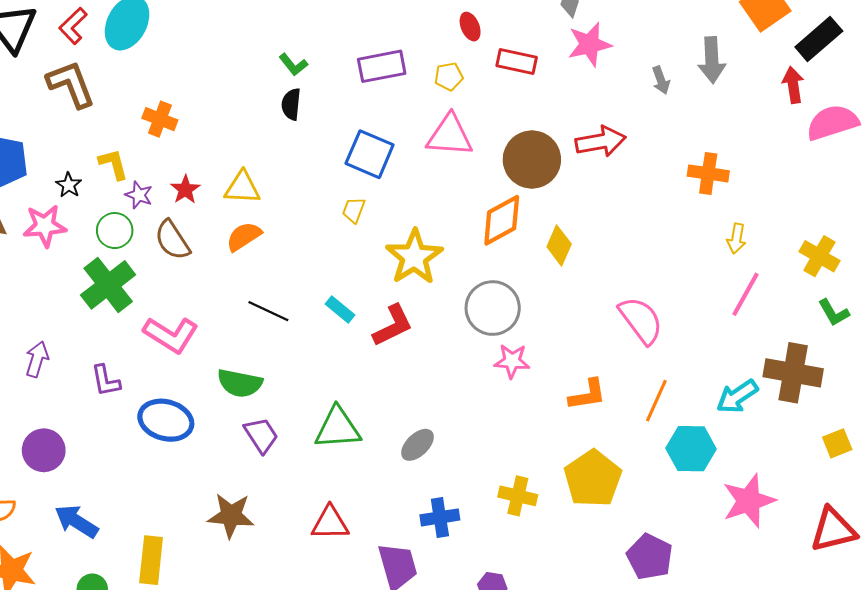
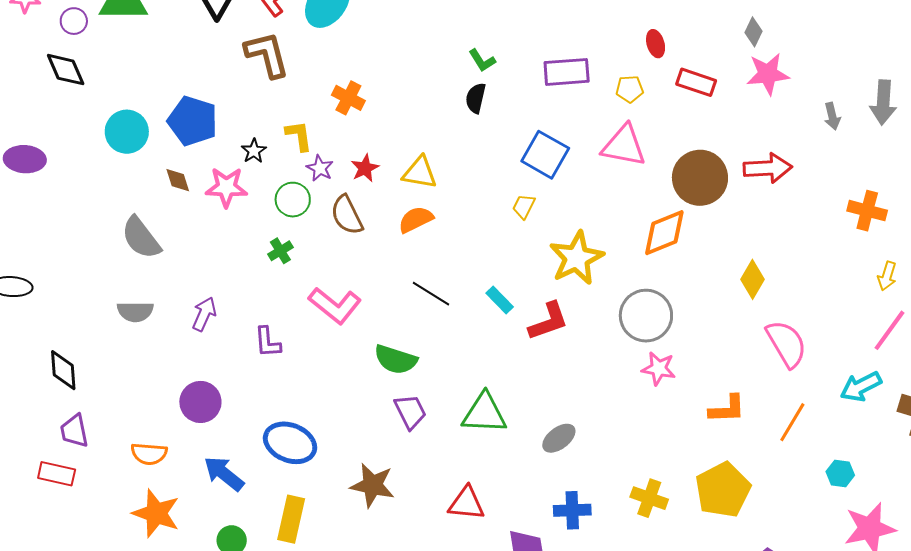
yellow diamond: (559, 245) -> (753, 279), moved
green cross: (108, 285) -> (280, 251), size x0.5
cyan arrow: (737, 396) -> (861, 387), moved
blue ellipse: (166, 420) -> (290, 443), moved
cyan hexagon: (691, 449) -> (840, 473), moved, size x0.6

